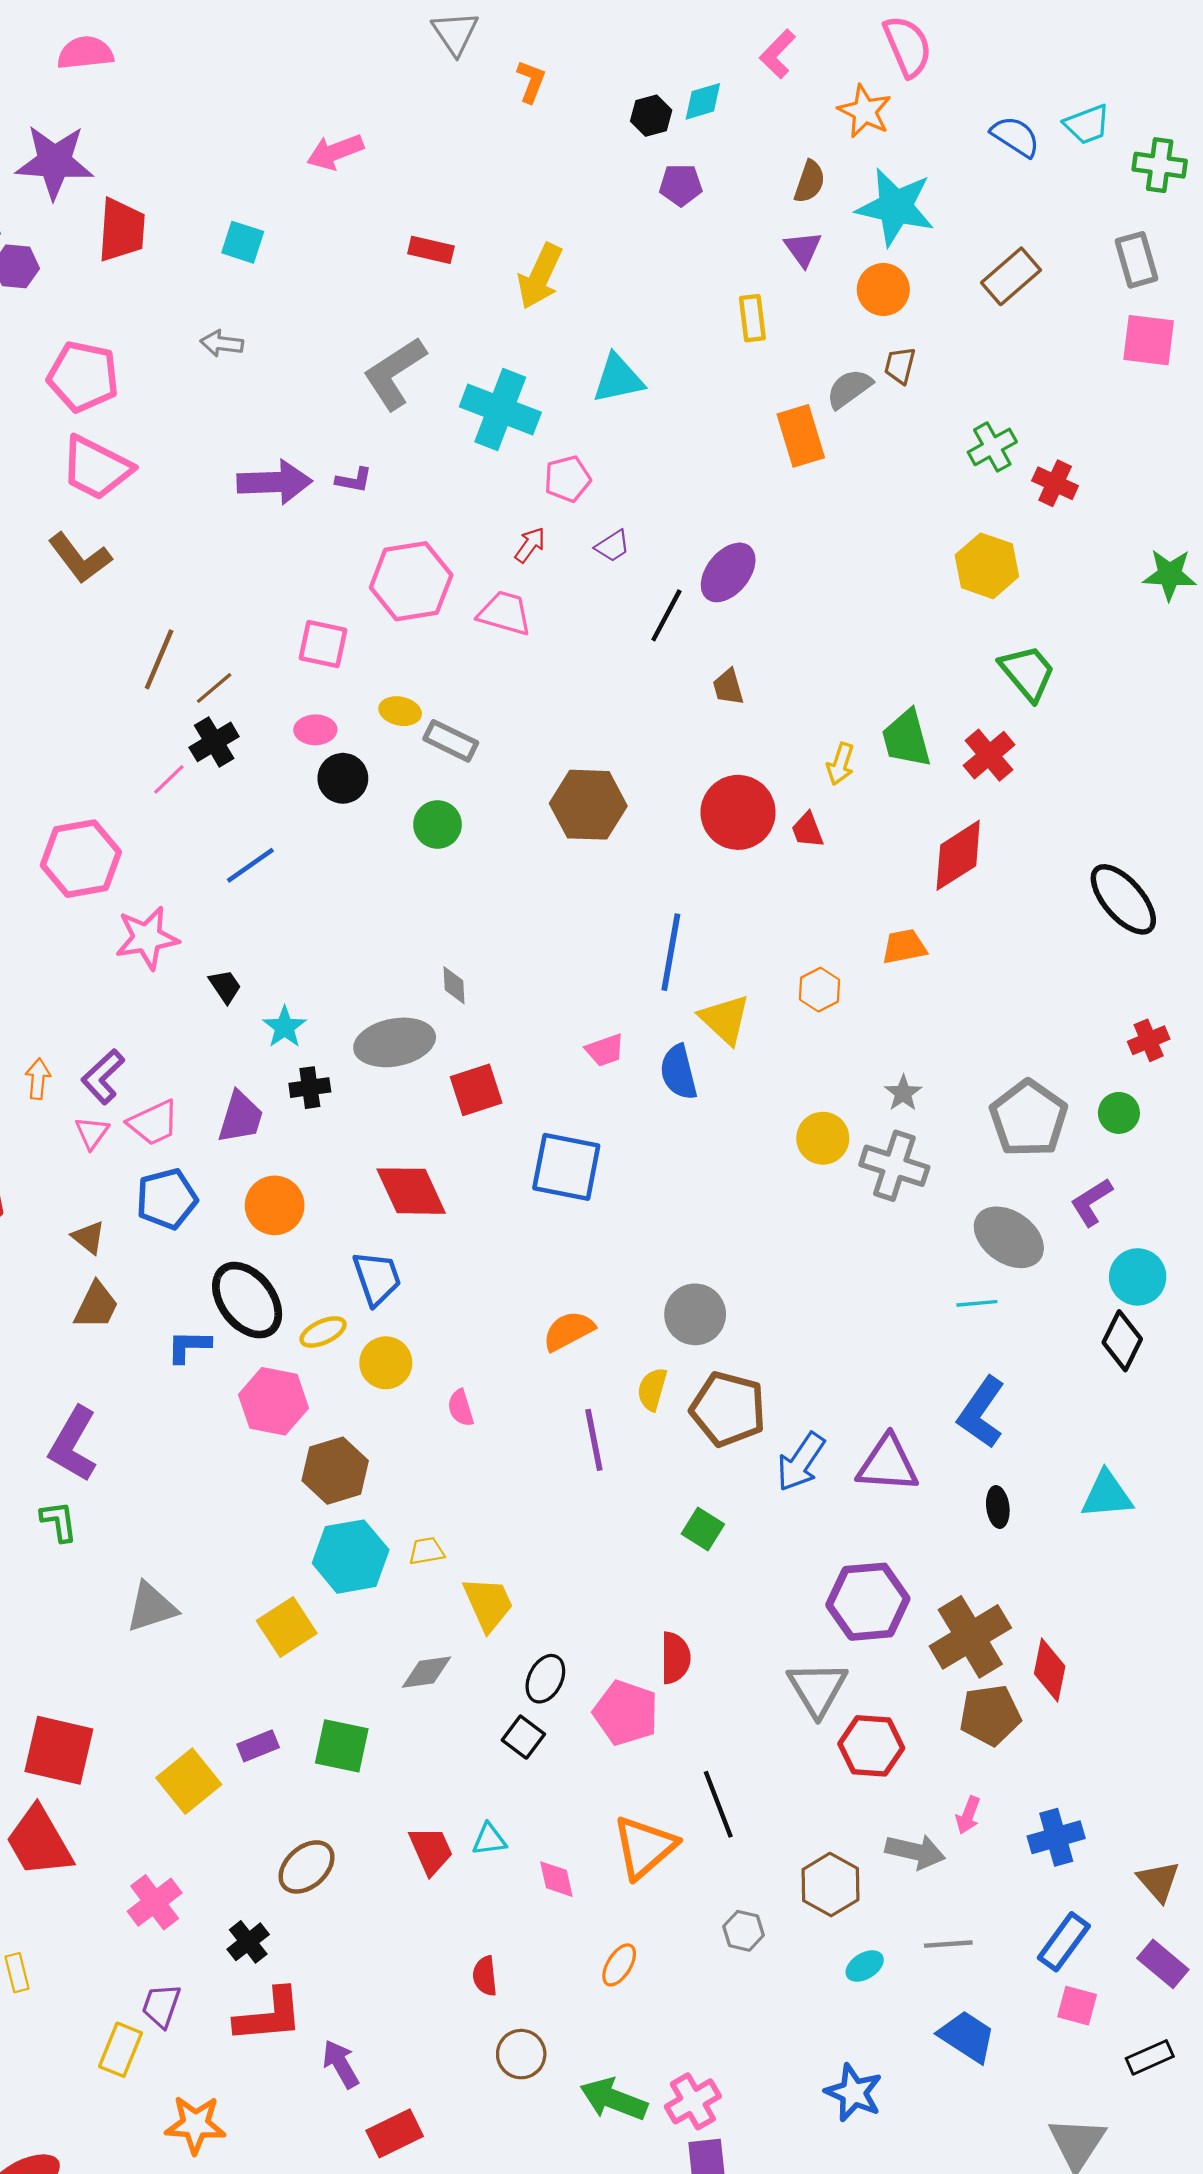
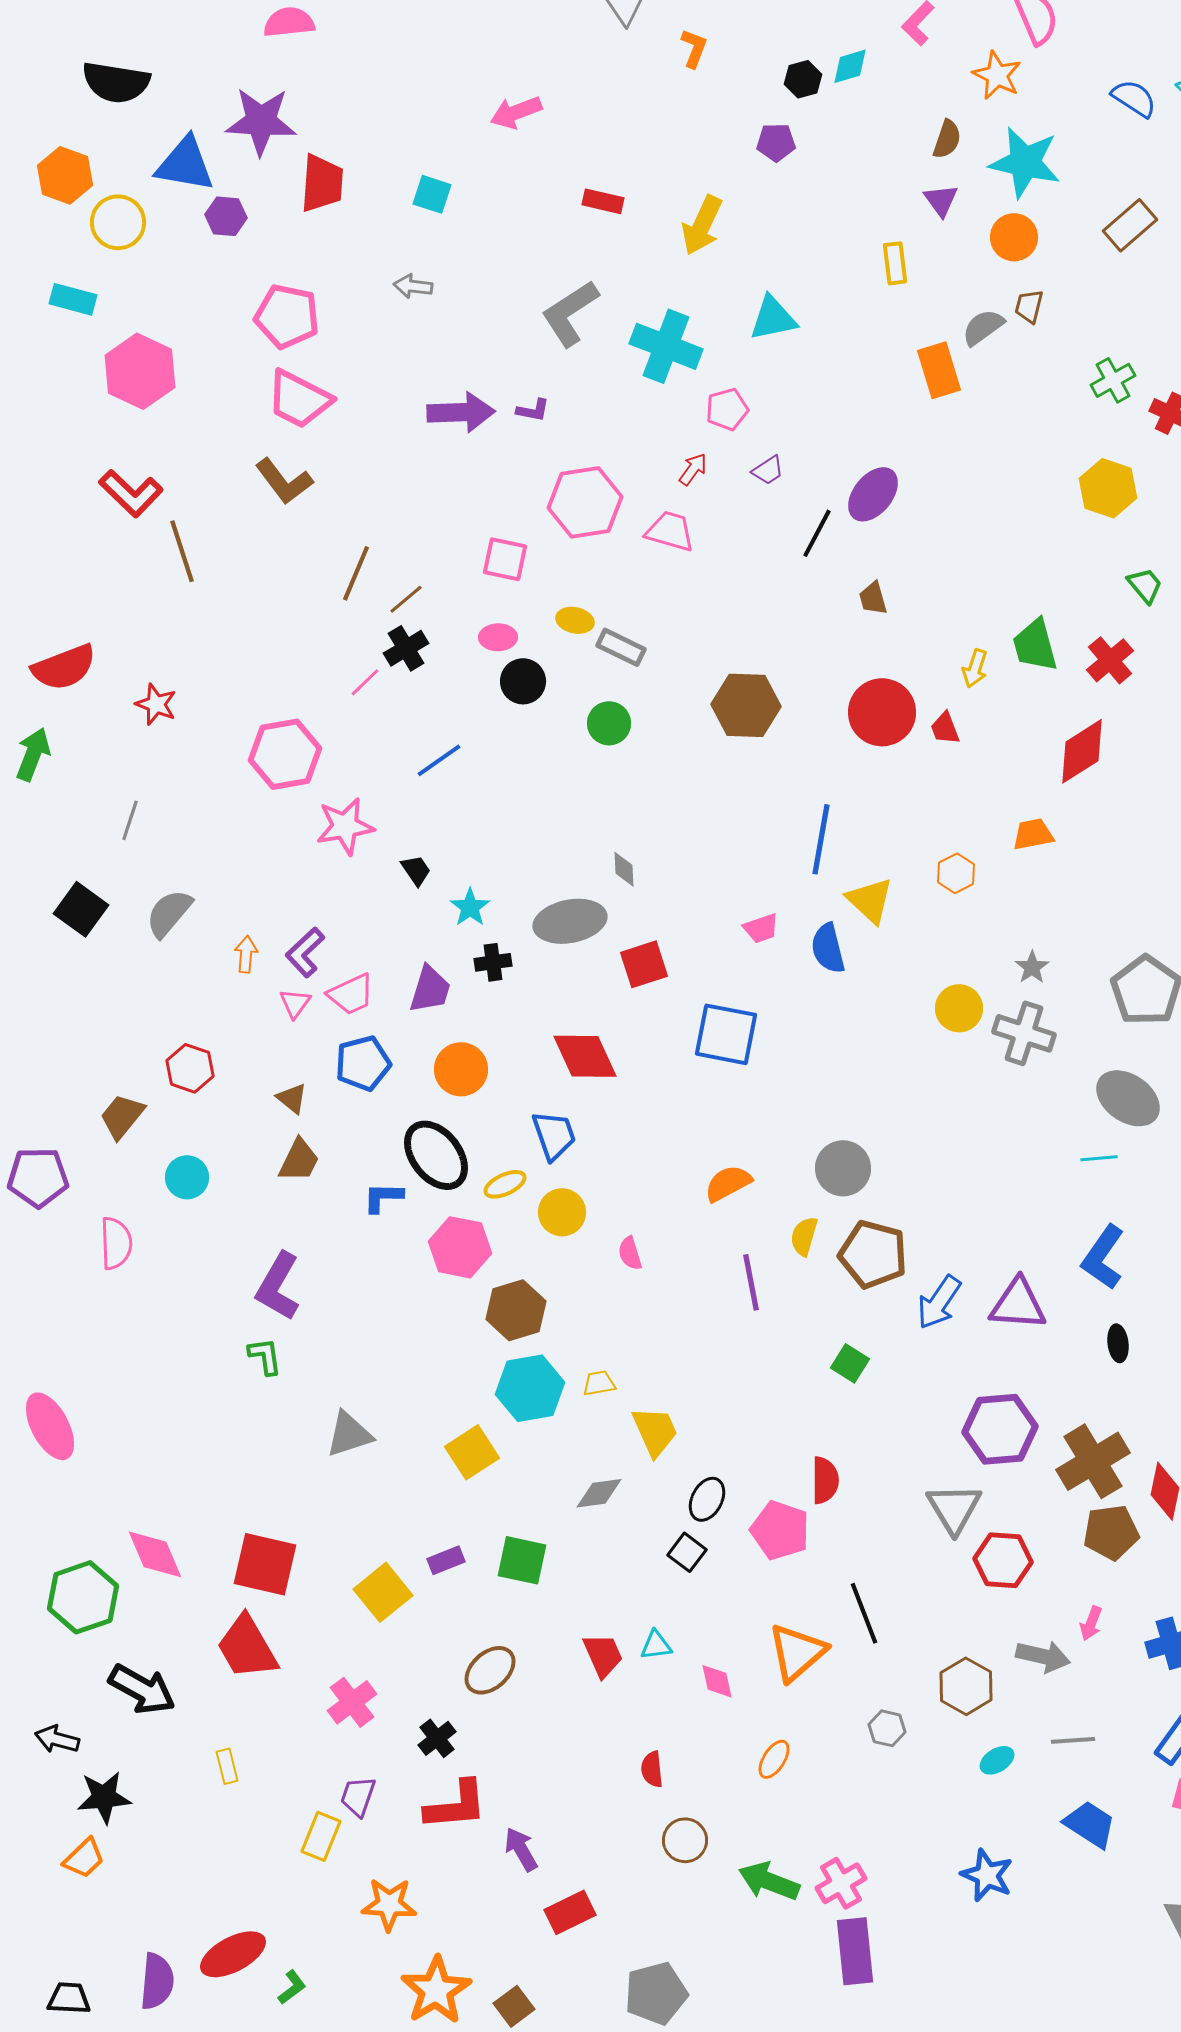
purple pentagon: (681, 185) -> (776, 142), moved
green trapezoid: (1028, 673) -> (1145, 585), size x0.7

